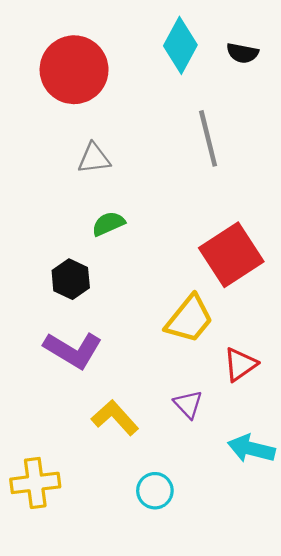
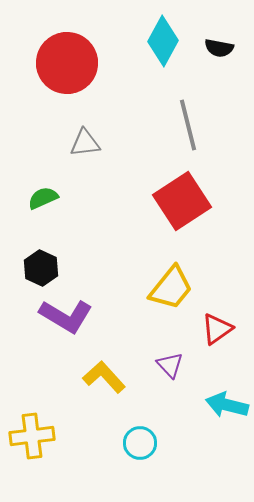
green semicircle: (108, 224) -> (43, 198), moved
red square: (231, 255) -> (182, 201), moved
black hexagon: (71, 279) -> (41, 268), moved

